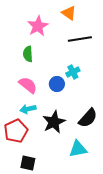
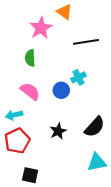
orange triangle: (69, 13) -> (65, 12), moved
cyan arrow: (28, 109) -> (14, 115), moved
black star: (54, 122) -> (58, 131), size x0.7
cyan triangle: (78, 149) -> (97, 162), moved

